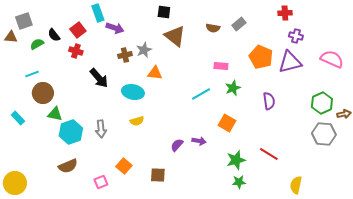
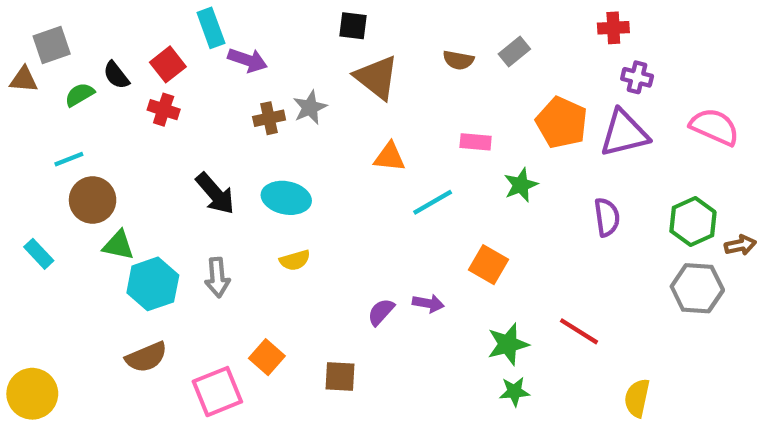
orange triangle: (155, 73) -> (390, 157), moved
black arrow: (99, 78) -> (215, 194), moved
green star: (233, 88) -> (521, 185), moved
purple semicircle: (269, 101) -> (607, 217), moved
pink square: (101, 182) -> (217, 392), size x1.6

